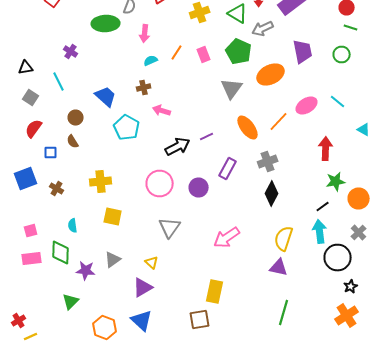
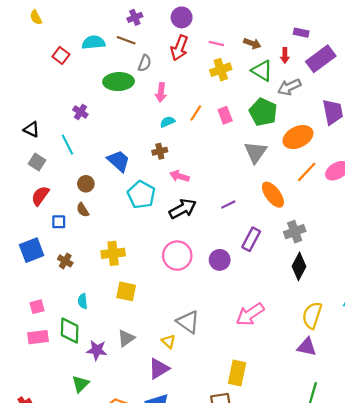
black triangle: (26, 68) -> (32, 129), turned 35
orange line: (279, 122) -> (307, 172), moved
black arrow: (178, 146) -> (183, 209), moved
gray triangle: (170, 228) -> (188, 322), moved, turned -30

